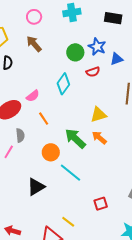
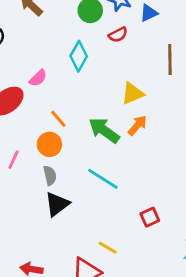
orange line: (44, 119) -> (58, 119), moved
gray semicircle: (20, 135) -> (50, 175), moved
orange arrow: (99, 138) -> (137, 125), turned 98
orange circle: (51, 152) -> (49, 144), moved

